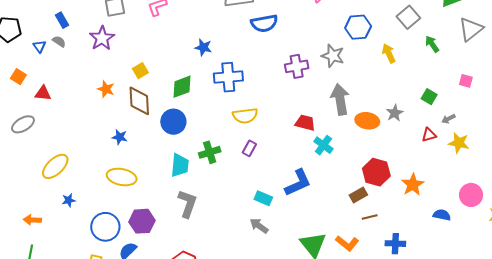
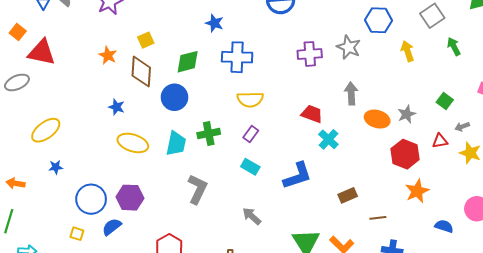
red triangle: (43, 93) -> (42, 52), size x1.6
gray arrow: (340, 99) -> (351, 93), size x0.7
red hexagon: (376, 172) -> (405, 154), moved
yellow ellipse: (122, 177) -> (133, 143), moved
brown rectangle: (358, 195) -> (348, 195), moved
cyan rectangle: (263, 198) -> (250, 167), moved
gray L-shape: (187, 204) -> (197, 189), moved
brown line: (370, 217) -> (378, 218), moved

